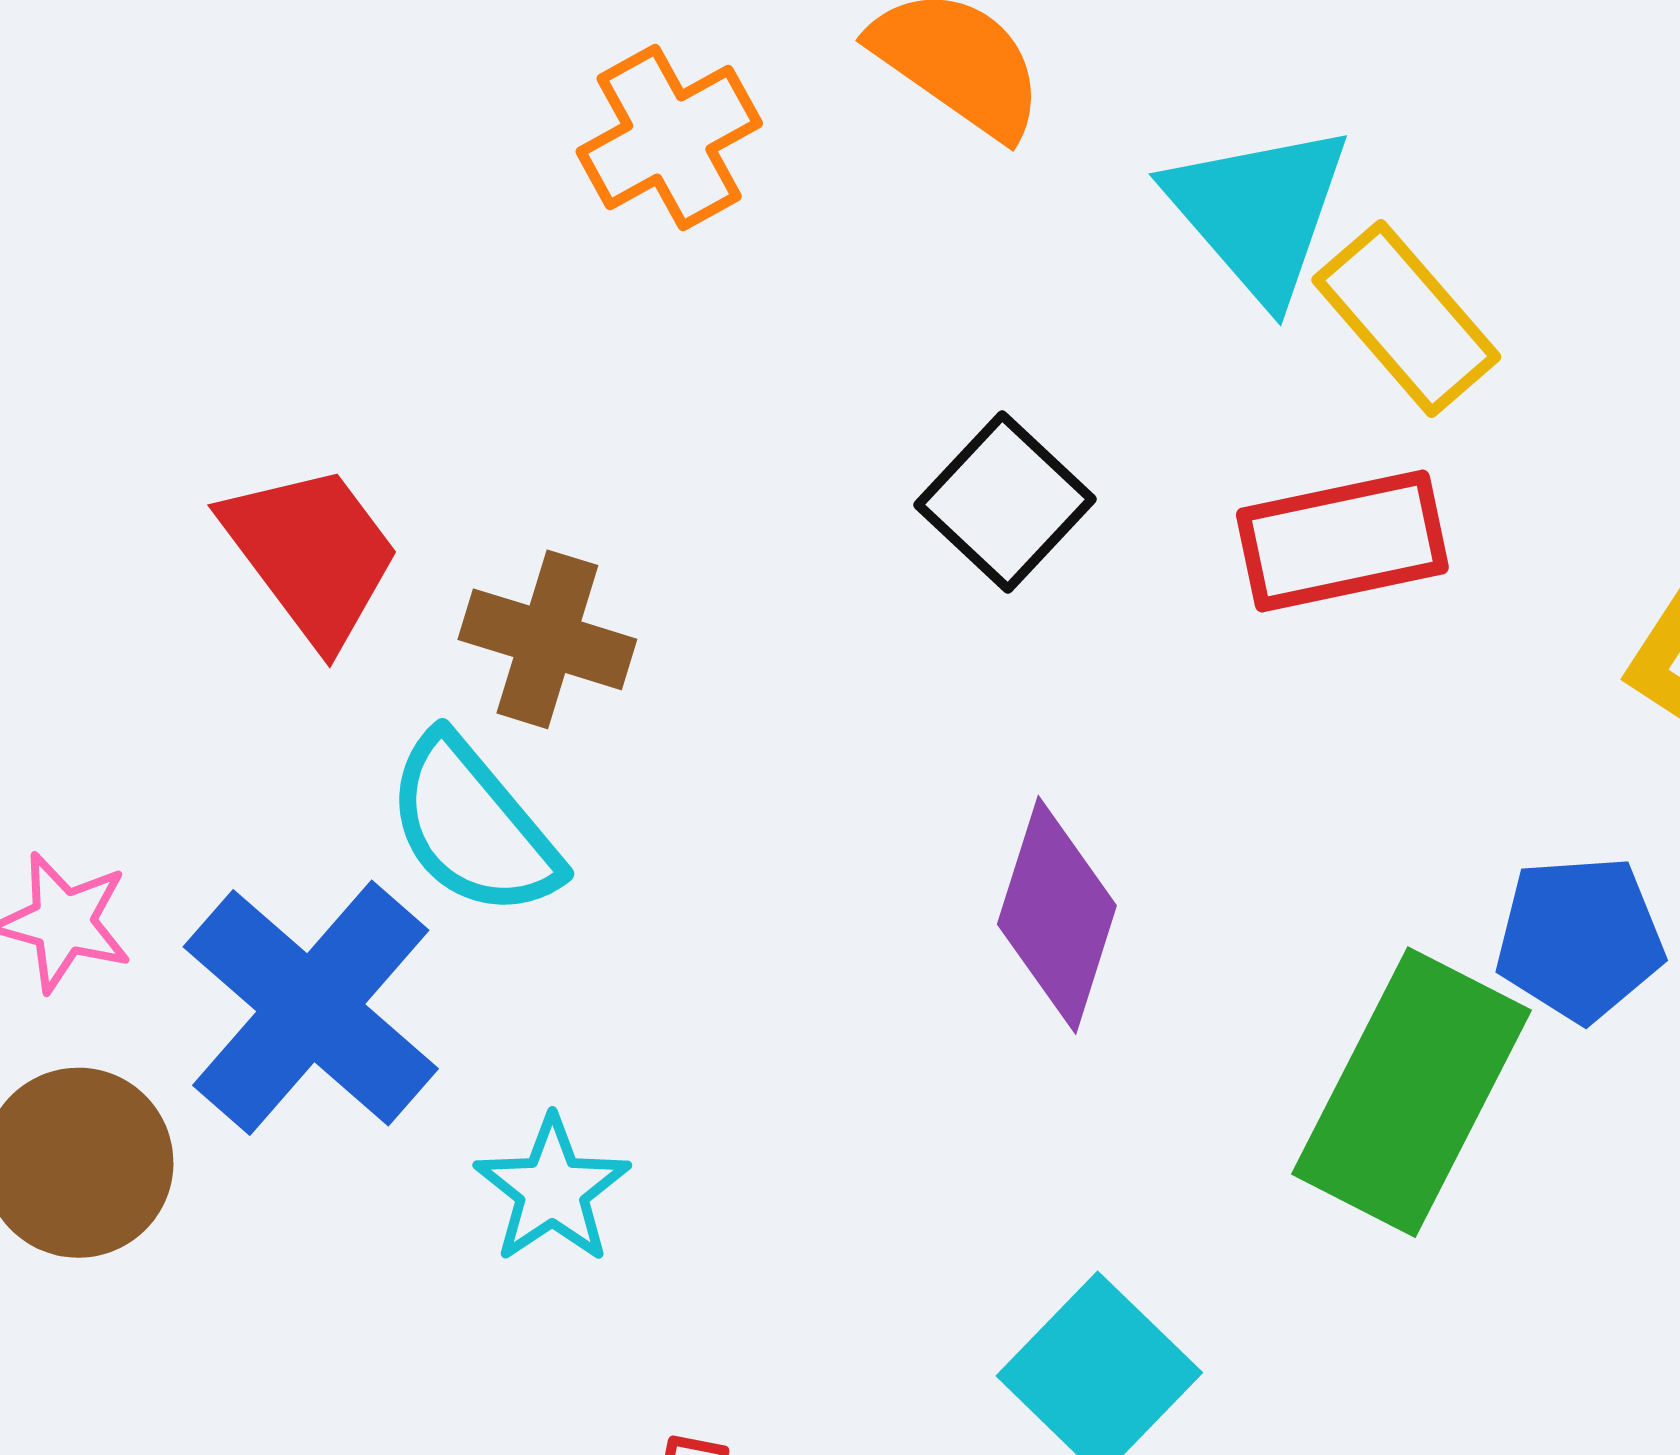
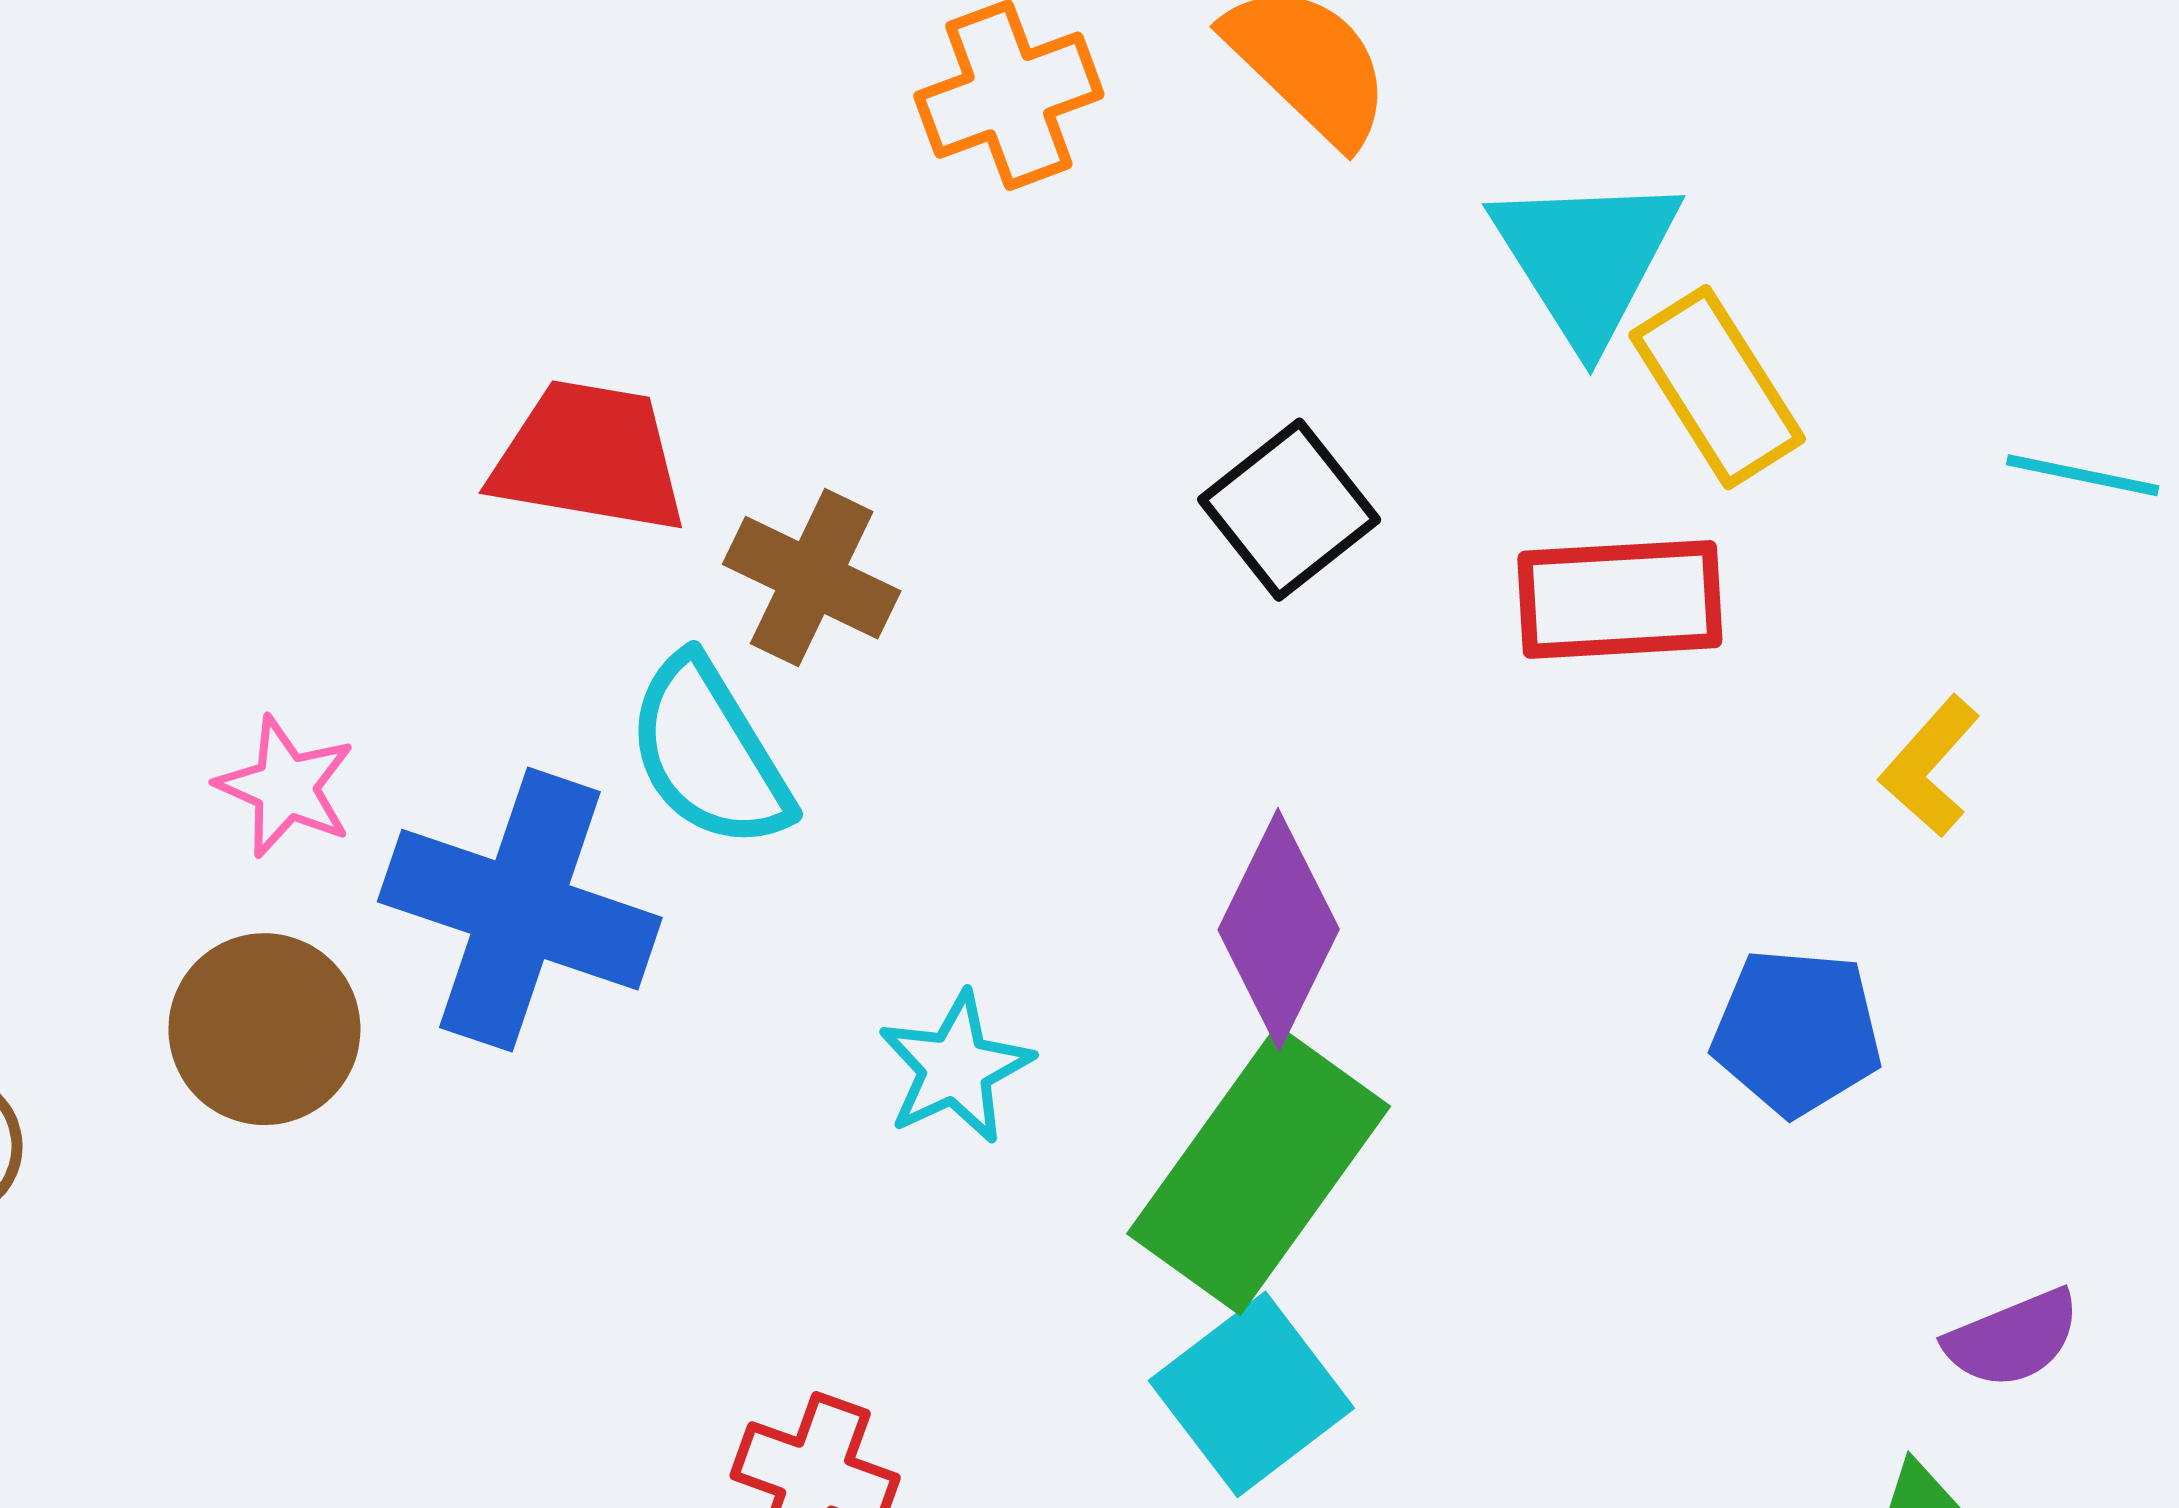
red trapezoid: (312, 554) -> (589, 457), turned -52
blue cross: (311, 1008) -> (520, 910), turned -31
green rectangle: (1411, 1092) -> (1259, 1170), moved
cyan star: (552, 1190) -> (955, 1068), moved

